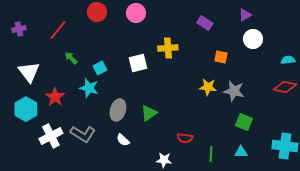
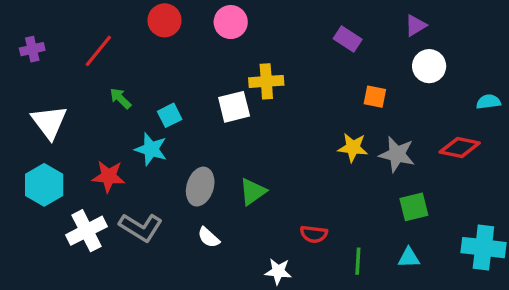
yellow cross: (168, 48) -> (266, 81), moved
red diamond: (285, 87) -> (460, 148), moved
red star: (55, 97) -> (109, 176), moved, turned -30
green square: (244, 122) -> (414, 207), turned -36

